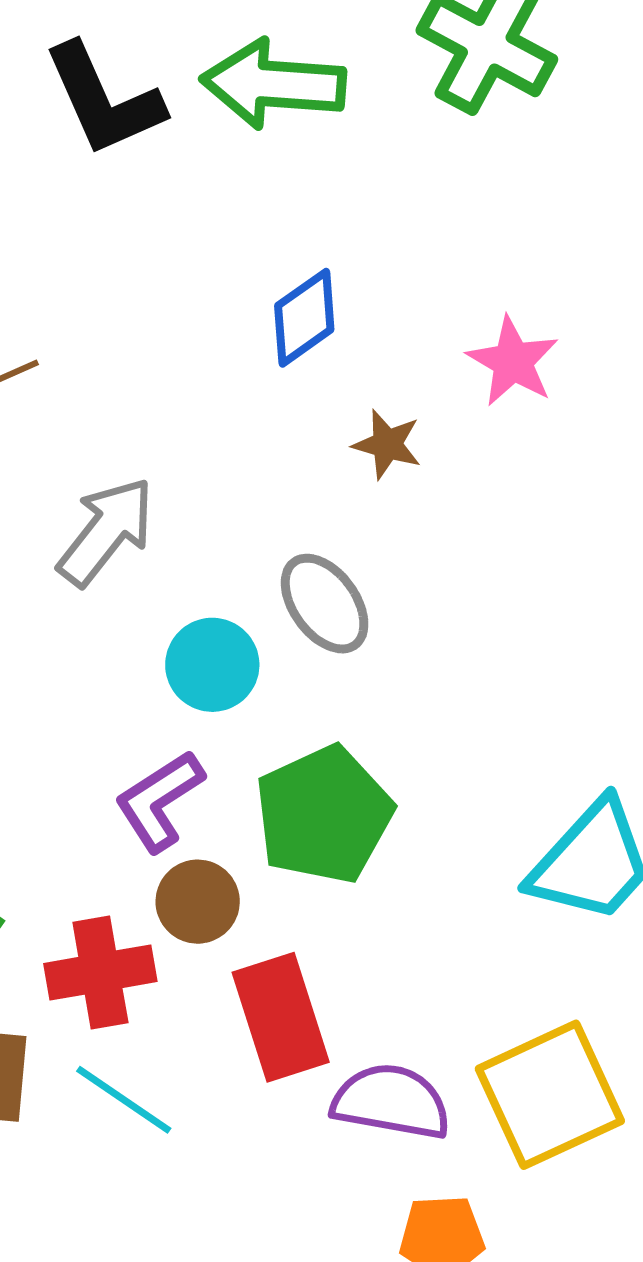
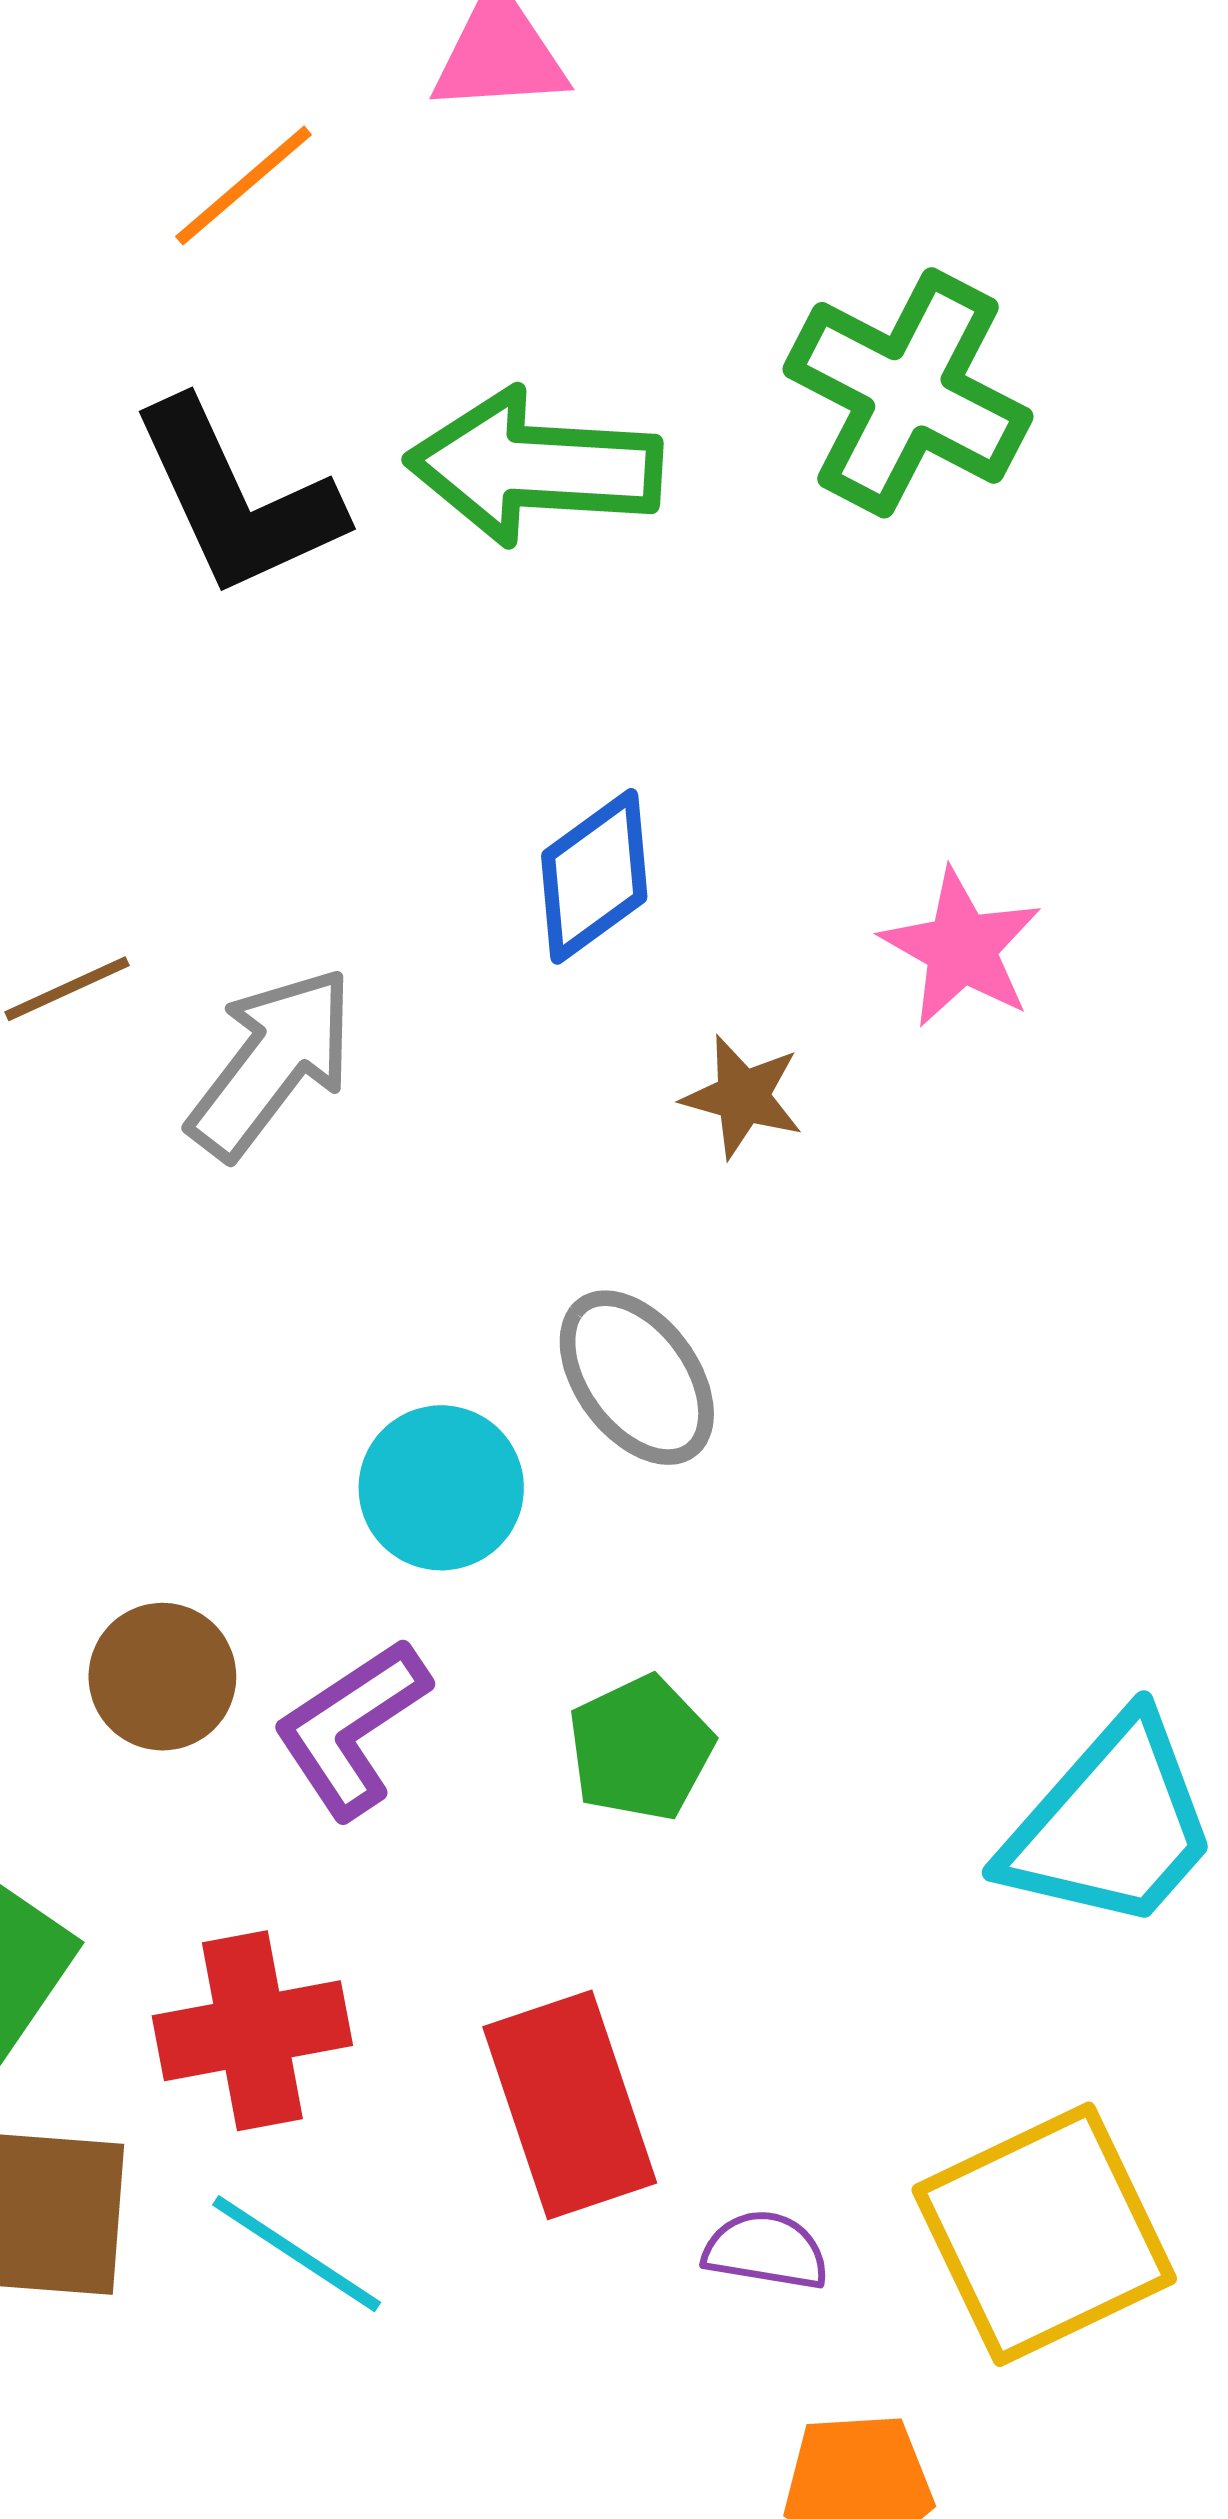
gray arrow: (106, 532) -> (272, 1063), moved
green pentagon: (324, 815) -> (641, 1748), size x0.6
brown circle: (198, 902) -> (162, 1677), moved
purple semicircle: (391, 1102) -> (766, 2250), size x0.6

